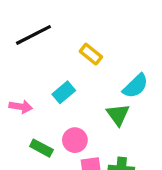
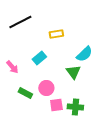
yellow rectangle: (91, 54) -> (56, 34), turned -48
pink arrow: (21, 107) -> (12, 67), turned 40

